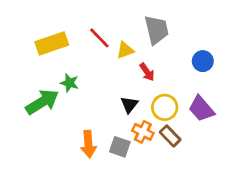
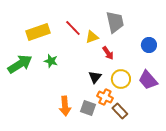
green arrow: (42, 102) -> (20, 64), moved
brown rectangle: (170, 136) -> (120, 111), moved

